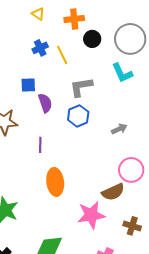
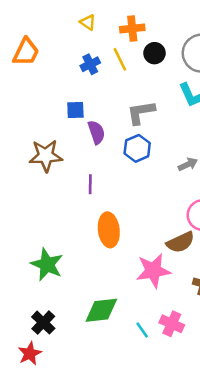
yellow line: (62, 55) -> (120, 59), moved

